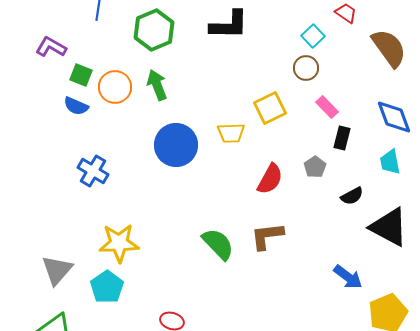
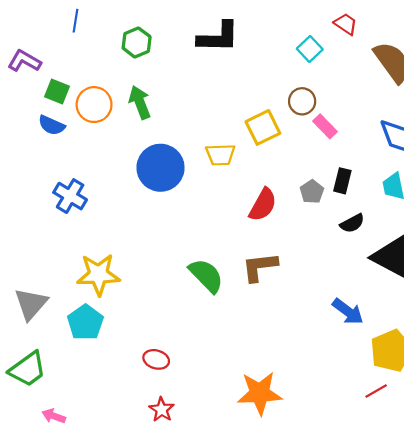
green hexagon: (154, 30) -> (137, 42), size x0.7
brown circle: (306, 68) -> (302, 101), moved
black rectangle: (342, 138) -> (342, 181), moved

